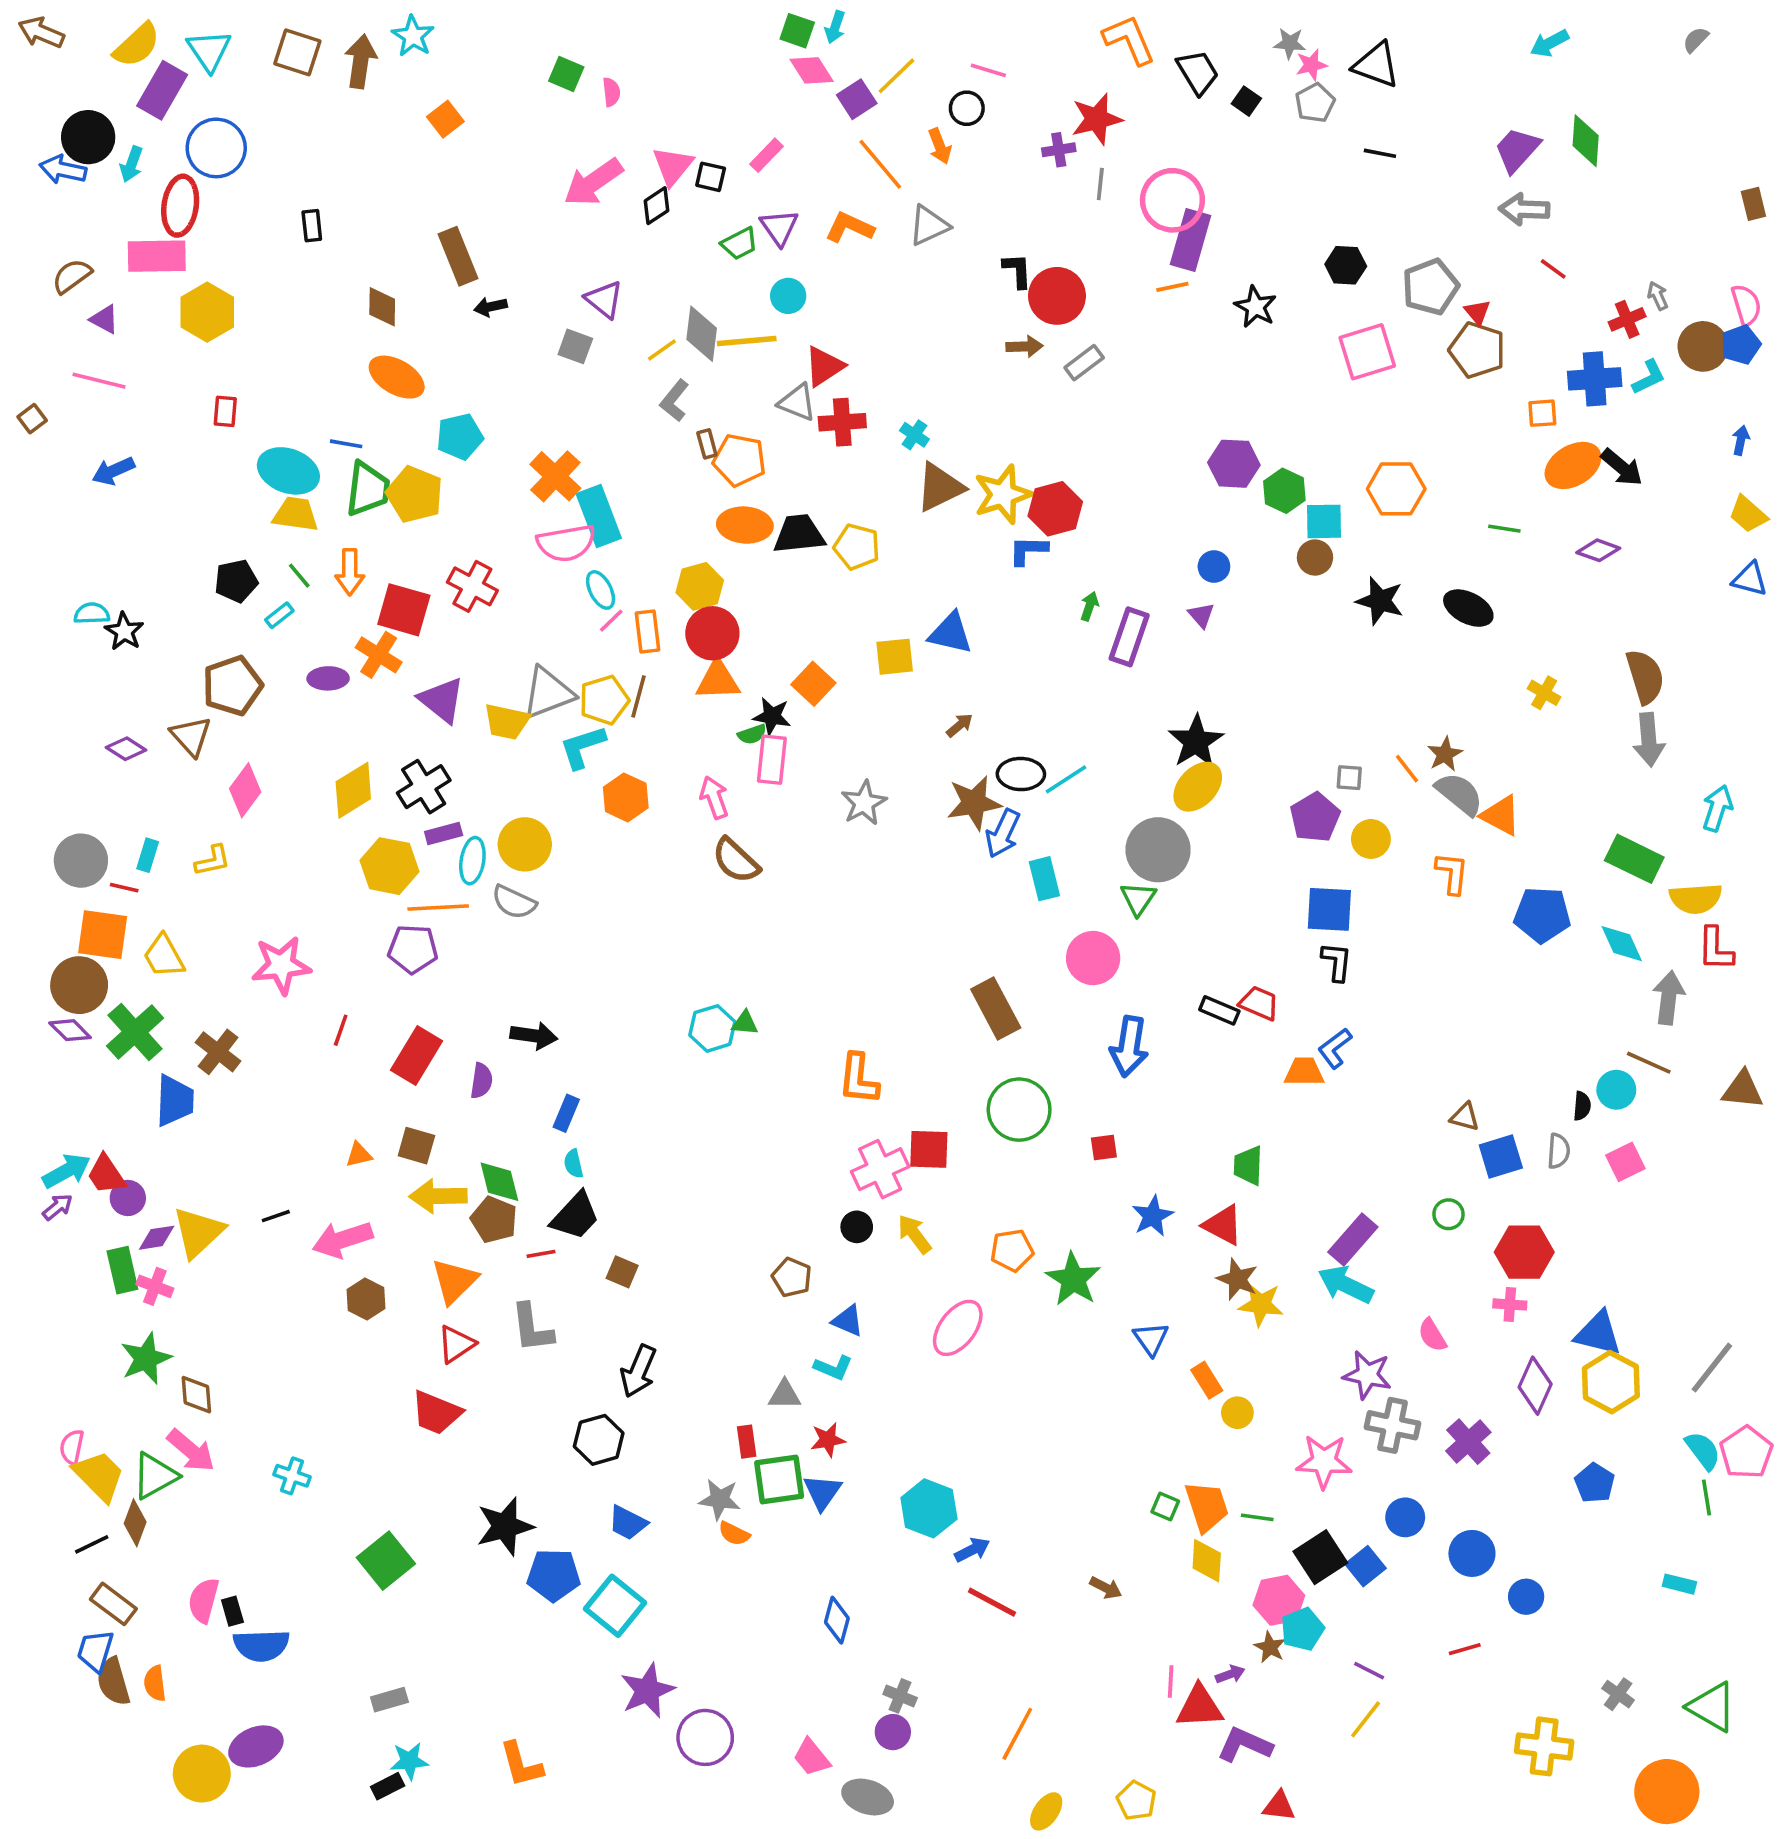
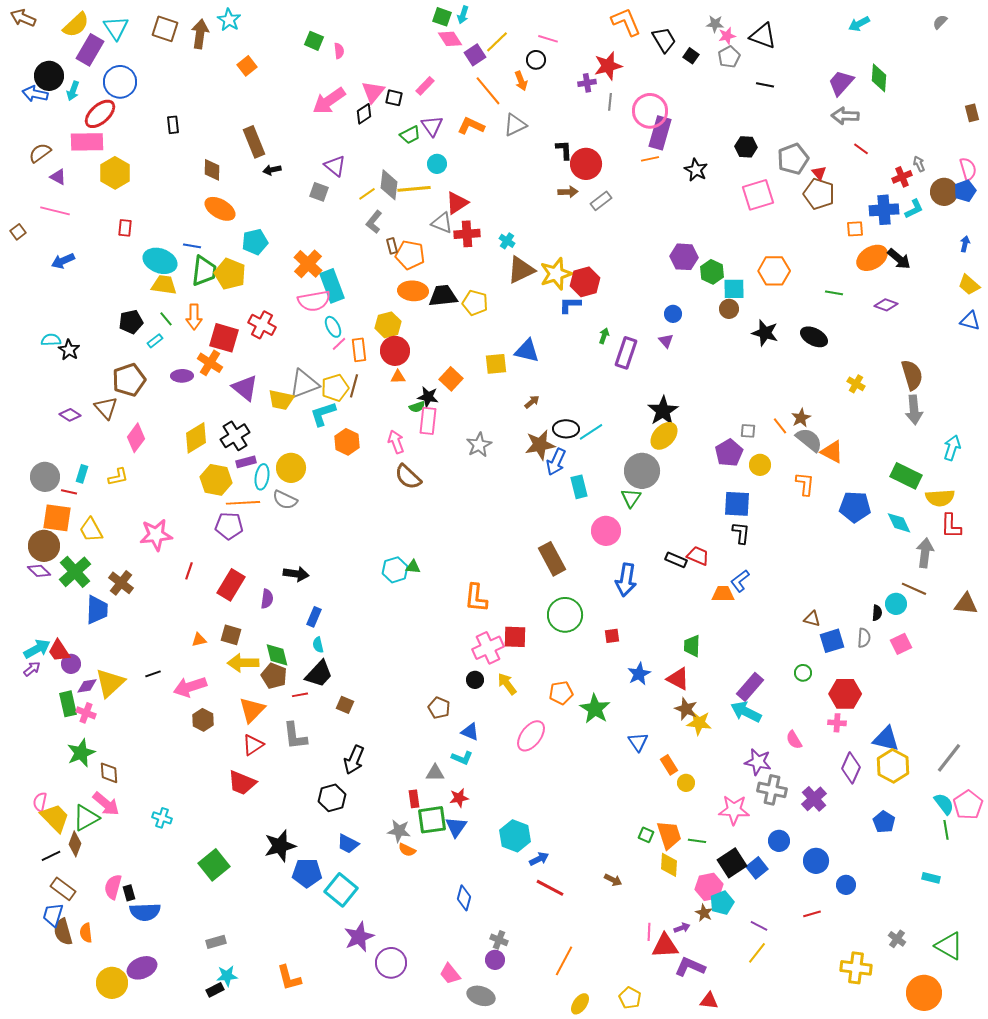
red ellipse: (180, 206) -> (100, 114), turned 40
orange triangle: (718, 680) -> (398, 377), size x0.6

